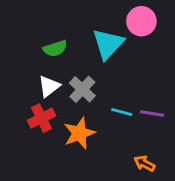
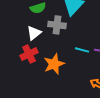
gray cross: (82, 89) -> (57, 25), moved, turned -36

